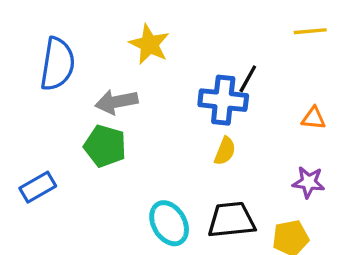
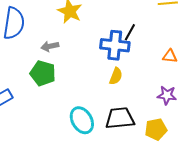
gray arrow: (117, 102) -> (50, 46), size x0.7

